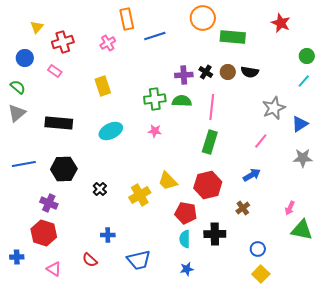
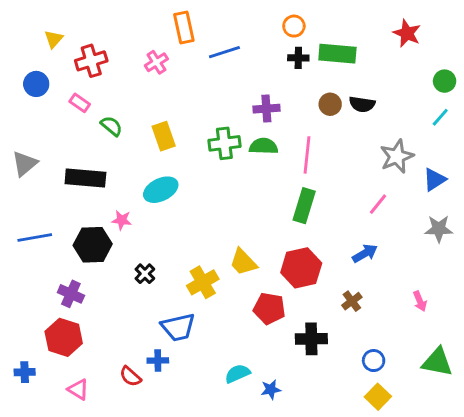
orange circle: (203, 18) -> (294, 26), size x0.6
black cross: (206, 72) -> (298, 58), moved, turned -32
yellow rectangle: (103, 86) -> (164, 136), moved
green semicircle: (18, 87) -> (111, 126), moved
pink star: (155, 131) -> (122, 220), moved
pink arrow: (290, 208) -> (420, 301), turned -48
green triangle: (302, 230) -> (437, 362), moved
blue cross: (108, 235) -> (158, 361), moved
cyan semicircle: (185, 239) -> (237, 374), moved, turned 66
blue trapezoid: (139, 260) -> (178, 327), moved

